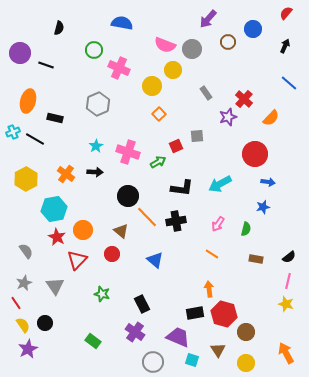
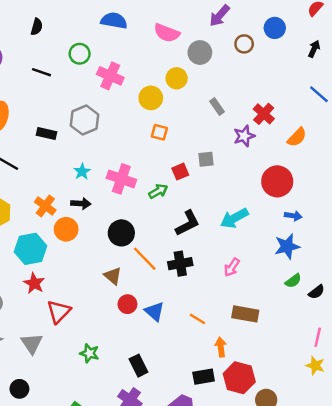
pink semicircle: (165, 45) -> (167, 33), moved
black line: (46, 65) -> (42, 72), moved
orange square: (159, 114) -> (159, 132), turned -32
black rectangle: (55, 118) -> (46, 134), moved
black L-shape: (182, 188) -> (188, 223), turned -35
blue star: (263, 207) -> (287, 246), size x1.5
green semicircle: (246, 229) -> (293, 281), moved, turned 40
orange circle: (83, 230) -> (66, 229), moved
red circle: (112, 254) -> (127, 304), moved
orange line: (212, 254) -> (197, 319), moved
black semicircle: (289, 257) -> (317, 292), moved
brown rectangle: (256, 259) -> (245, 314), moved, size x1.5

